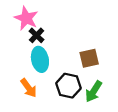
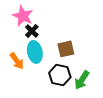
brown square: (89, 58) -> (66, 49), moved
orange arrow: (29, 88) -> (17, 61), moved

